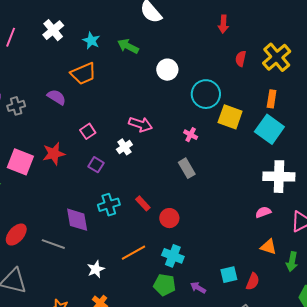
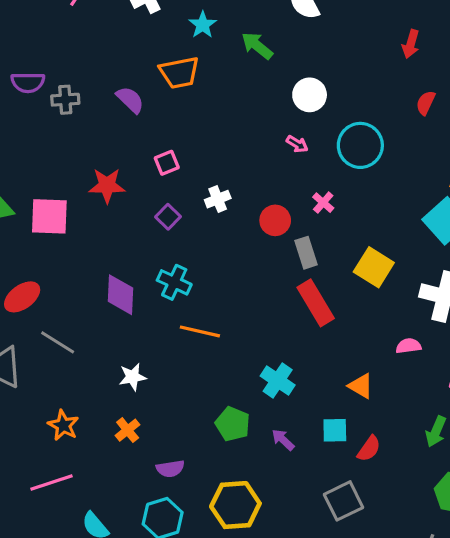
yellow square: (230, 117) -> (374, 267), moved
pink arrow: (140, 124) -> (297, 144), moved, size x0.6
pink square: (20, 162) -> (49, 216), moved, turned -32
red rectangle: (143, 203) -> (316, 303), moved, size x1.8
cyan cross: (109, 205) -> (174, 282), turned 30
red circle: (169, 218) -> (275, 220), moved
gray line: (53, 244) -> (58, 342), moved
orange triangle: (269, 247) -> (361, 386), moved
orange line: (133, 253) -> (200, 331), moved, turned 30
cyan cross: (173, 256) -> (278, 380), moved

